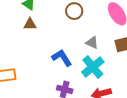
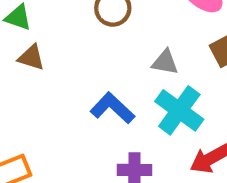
brown triangle: (30, 24) -> (31, 58), turned 32

